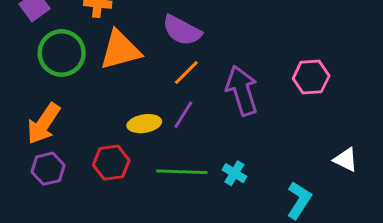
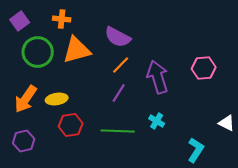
yellow ellipse: (144, 124) -> (57, 99), moved
purple hexagon: (48, 169) -> (24, 141), moved
cyan cross: (234, 173) -> (157, 121), moved

